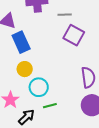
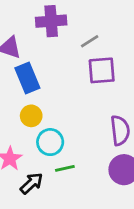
gray line: (65, 15) -> (90, 41), turned -32
purple square: (74, 35) -> (102, 70), turned -35

